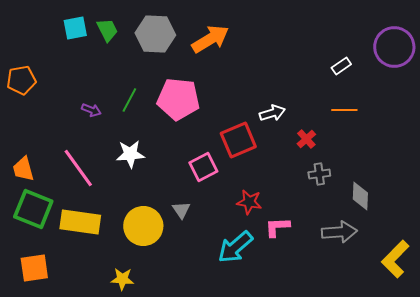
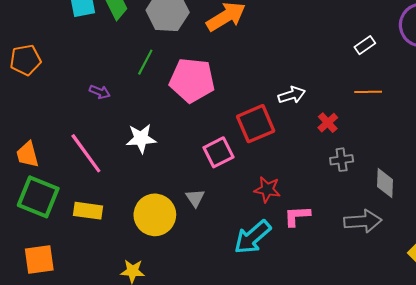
green line: (129, 100) -> (145, 62), moved
yellow rectangle: (80, 222) -> (88, 211), size x0.7

